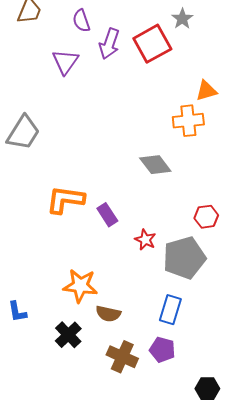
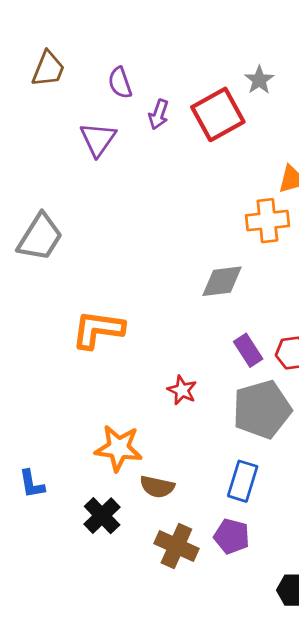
purple arrow: (109, 44) -> (159, 114), size x0.7
gray diamond: (155, 165) -> (222, 281), turned -60
purple rectangle: (107, 215) -> (248, 350), moved
red star: (145, 240) -> (182, 390), moved

